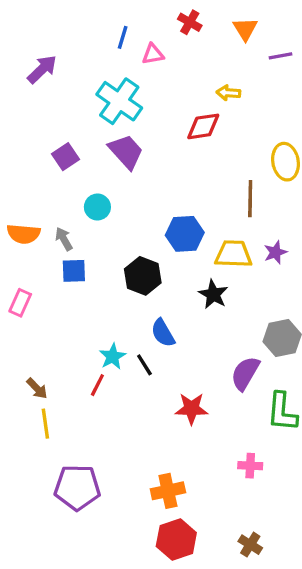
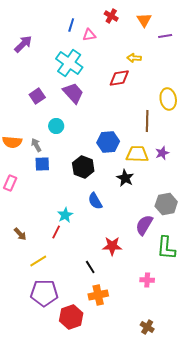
black line: (144, 365) -> (90, 267), moved
yellow line: (45, 424) -> (38, 261), moved, turned 66
red hexagon: (176, 540) -> (71, 317), moved

